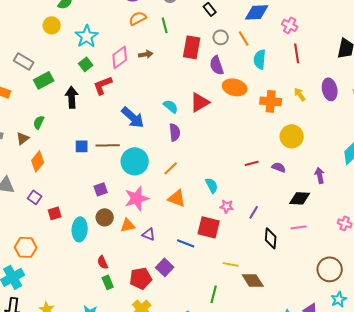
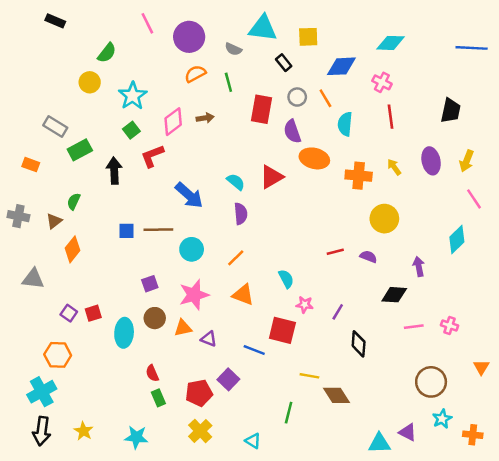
cyan circle: (135, 161) -> (192, 249), size x0.7
purple square: (35, 197) -> (69, 313), moved
pink line: (299, 227) -> (414, 327), moved

